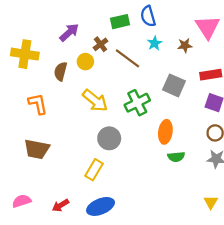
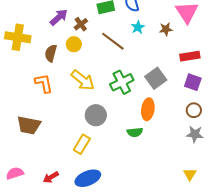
brown cross: (101, 44) -> (81, 24), moved
gray square: (174, 85) -> (156, 78), moved, turned 30
orange L-shape: (38, 104) -> (44, 83), moved
green semicircle: (176, 157) -> (135, 132), moved

